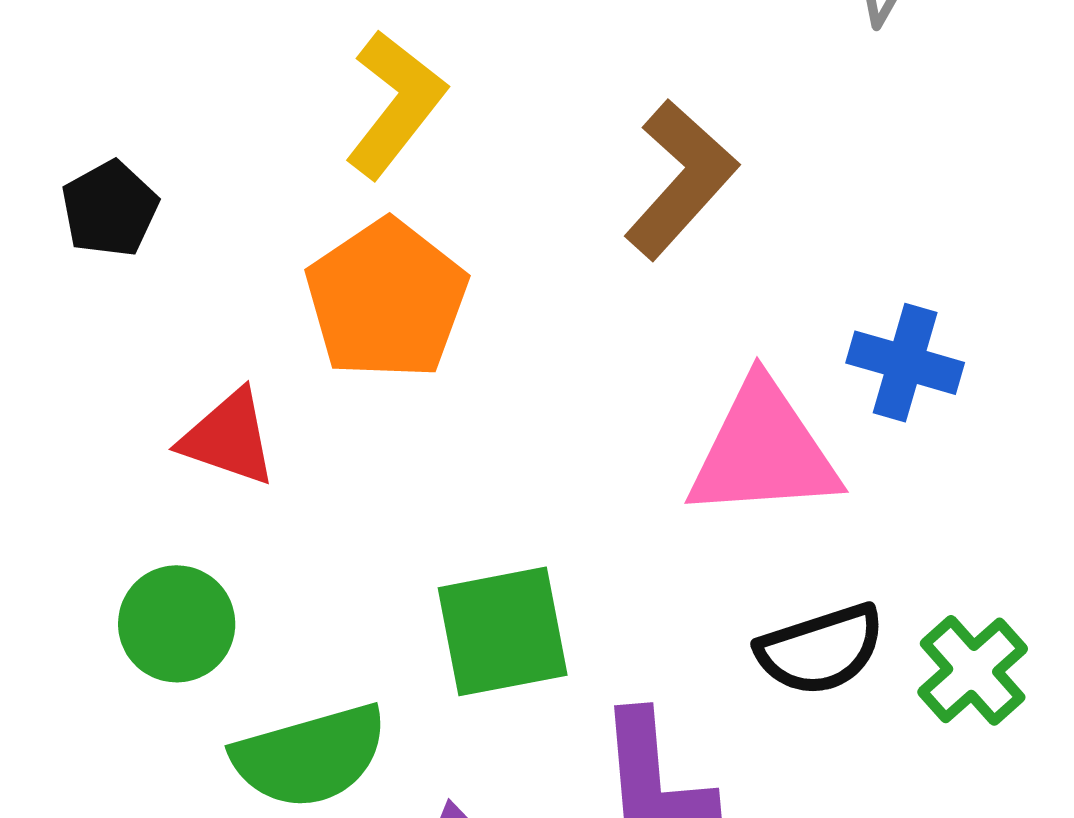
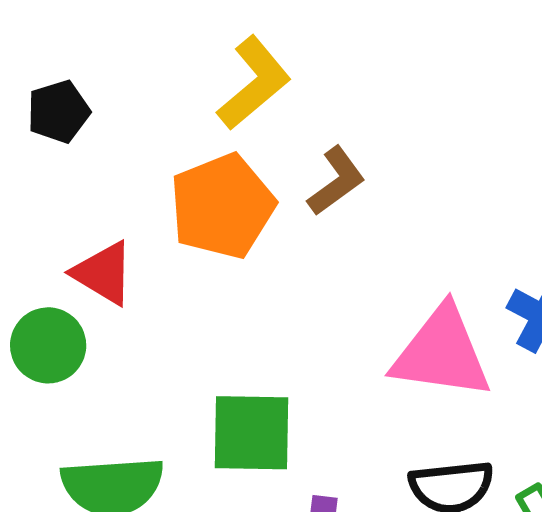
brown L-shape: (681, 179) -> (336, 181), moved, size x0.7
green circle: (177, 624) -> (48, 345), moved

